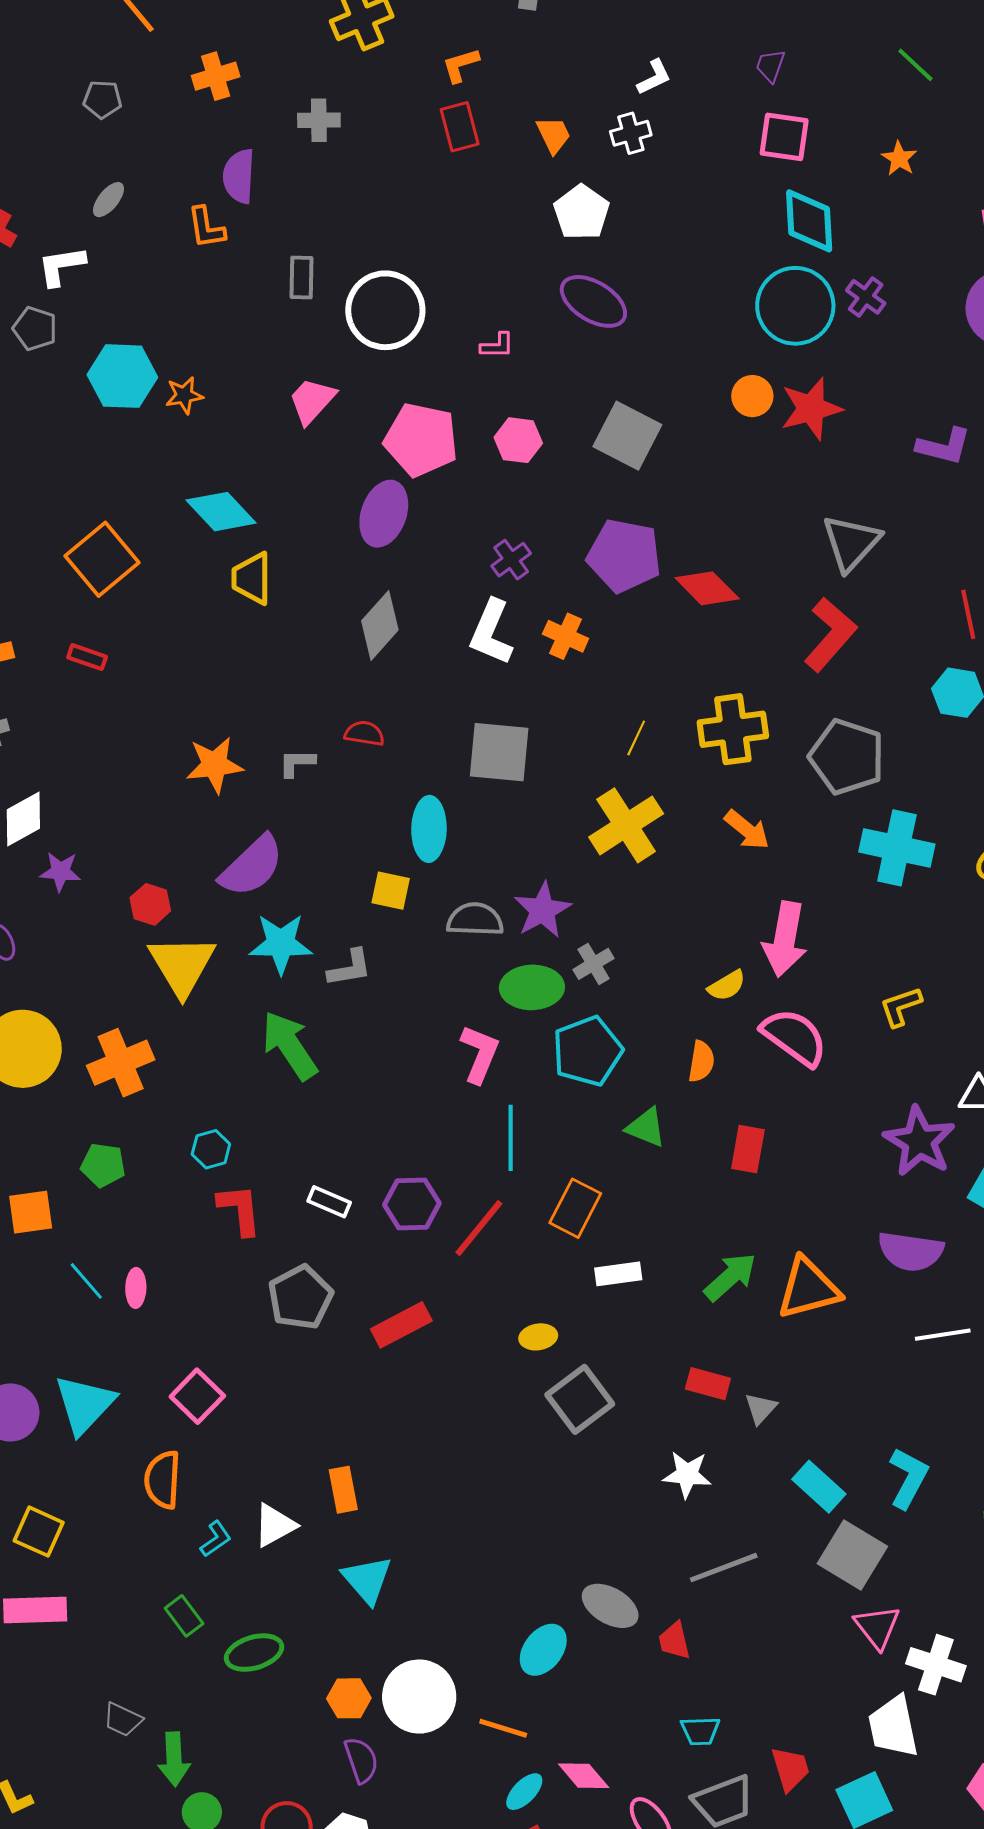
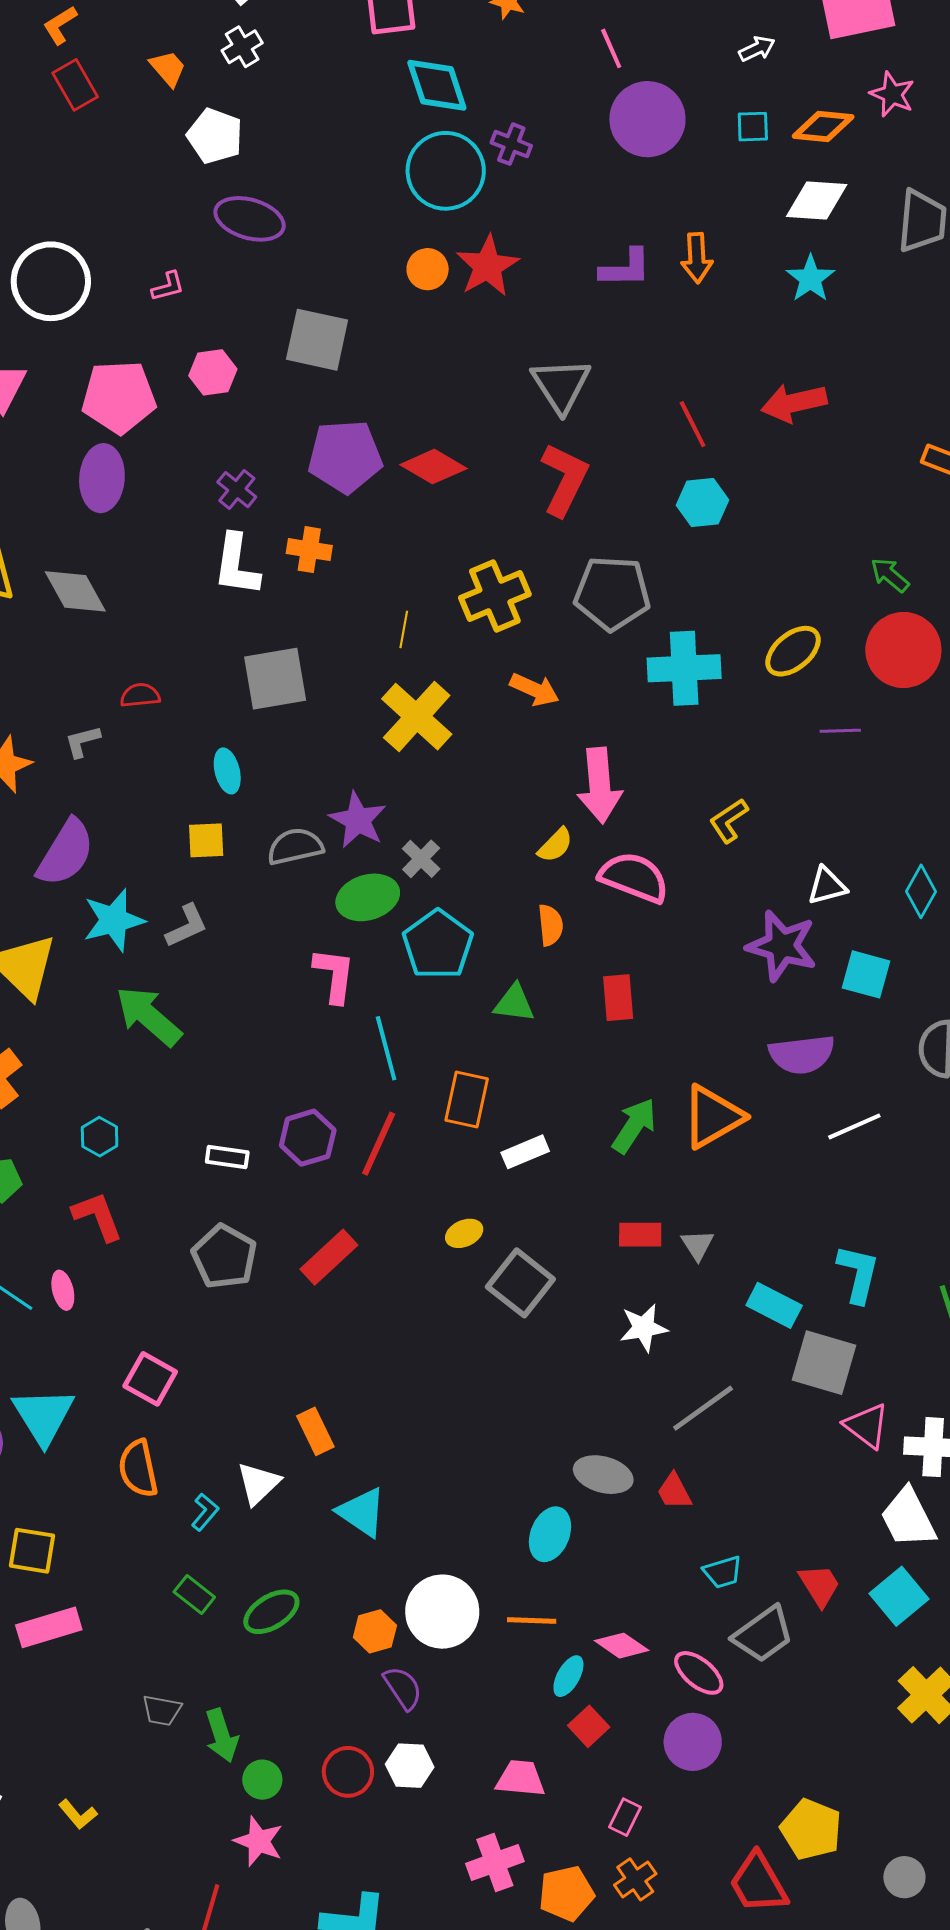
gray diamond: (380, 625) -> (75, 591), moved, turned -56
cyan ellipse: (429, 829) -> (227, 771), size x0.7
red L-shape: (240, 1210) -> (98, 1216), moved

